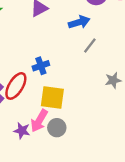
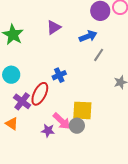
yellow square: (52, 97) -> (82, 110), moved
pink arrow: (39, 121) -> (62, 121), turned -72

